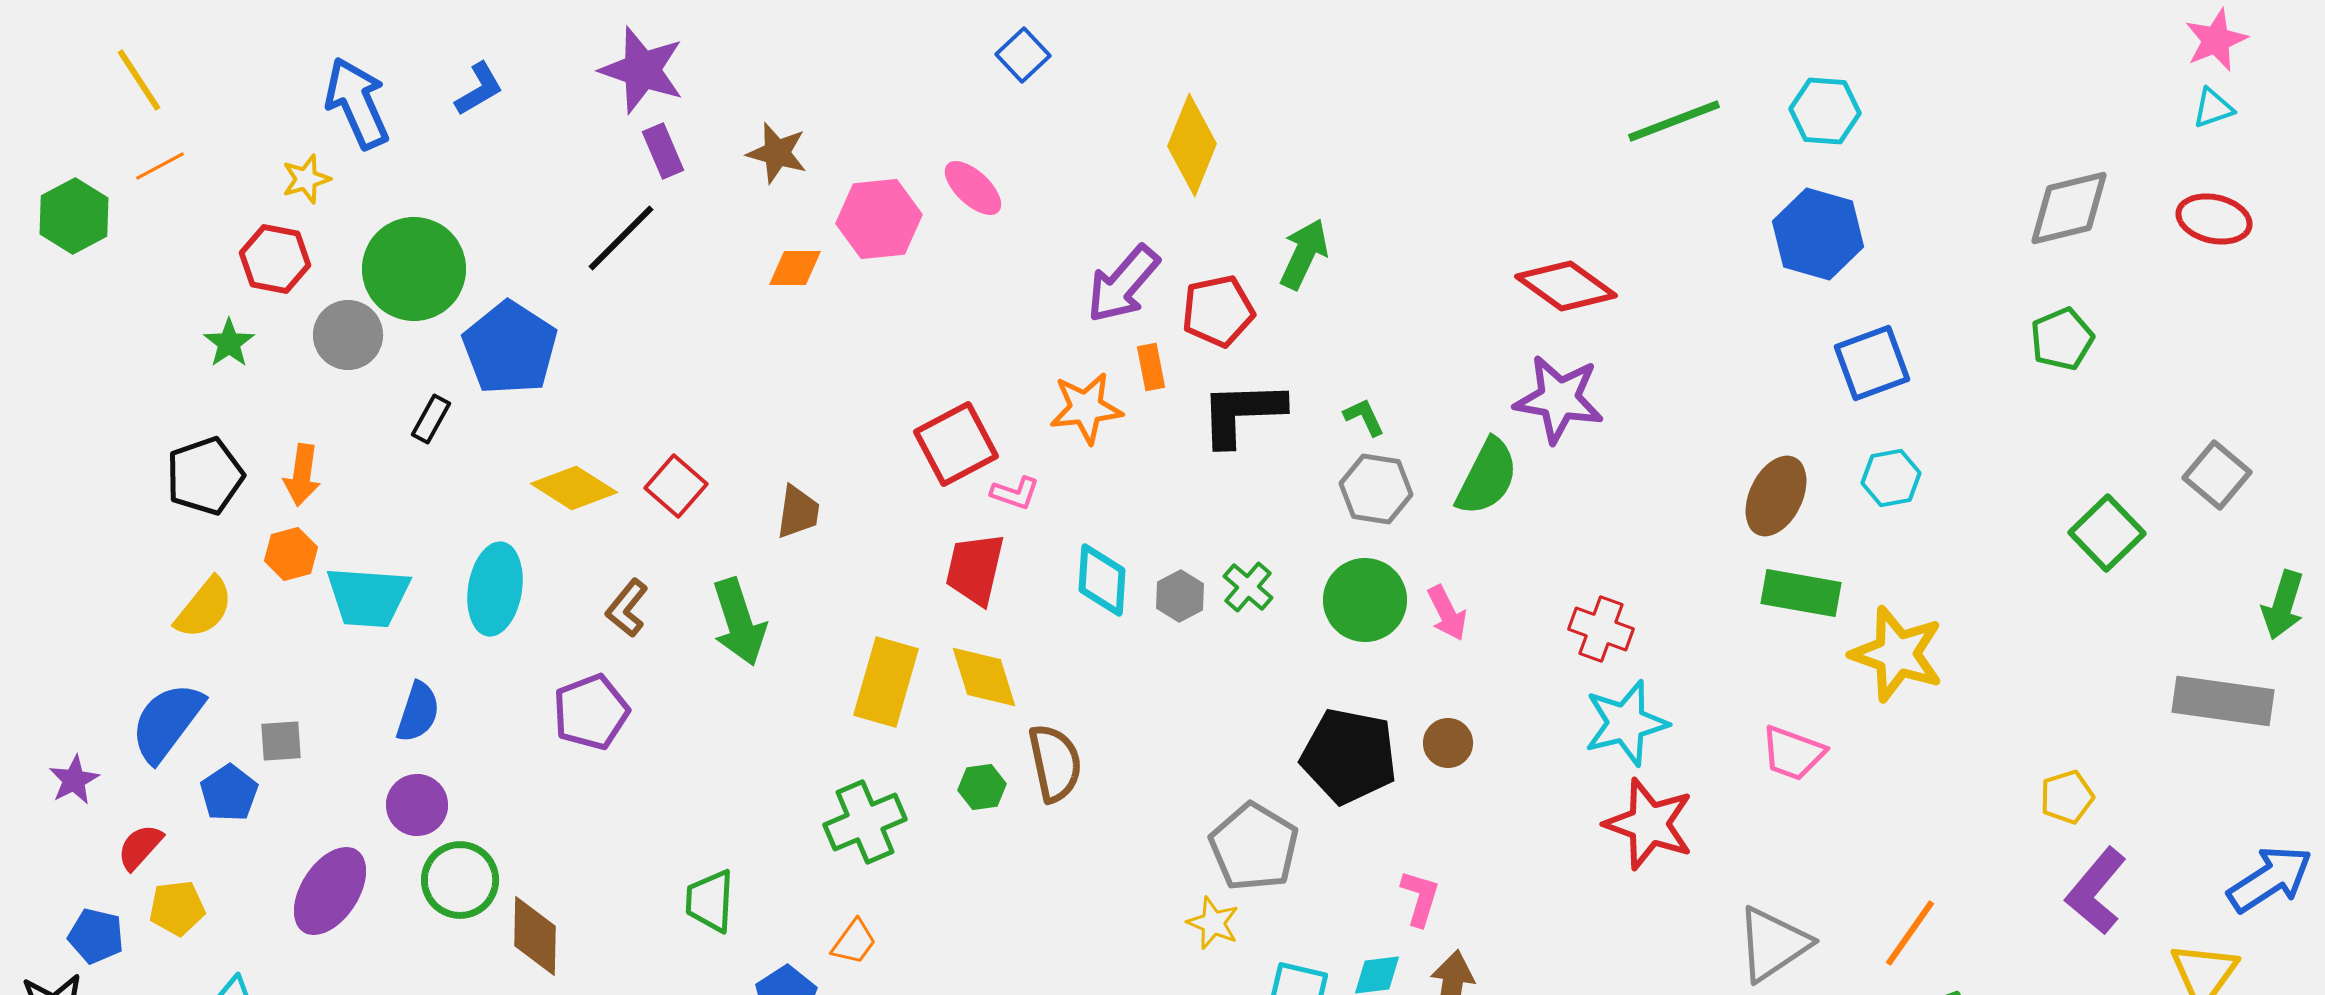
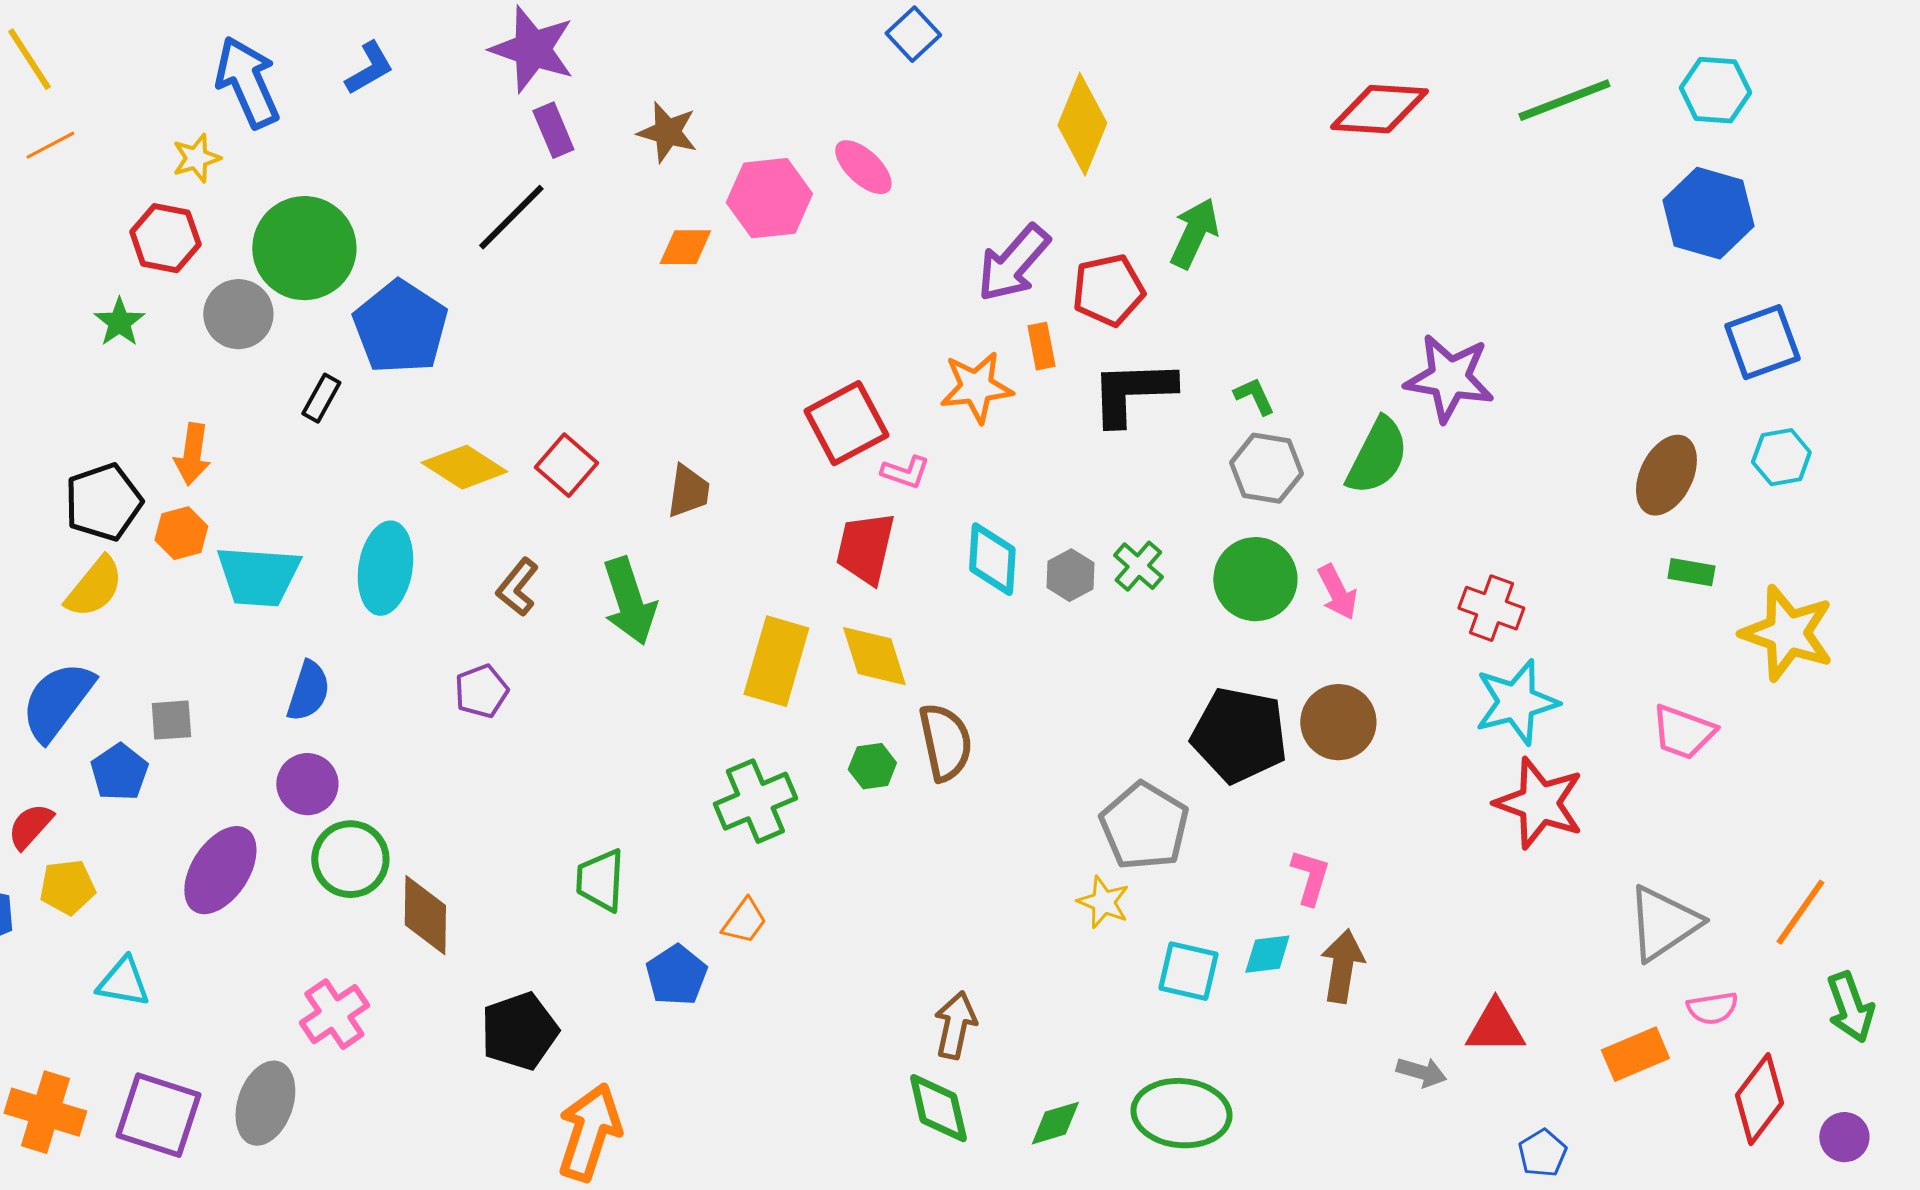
red diamond: (1566, 286) -> (1379, 109), moved, turned -32
black pentagon: (205, 476) -> (103, 502), moved
green rectangle: (1801, 593) -> (1691, 572), size x0.6
purple pentagon: (591, 712) -> (481, 691), size x0.7
brown circle: (1448, 743) -> (1338, 722), size x1.5

